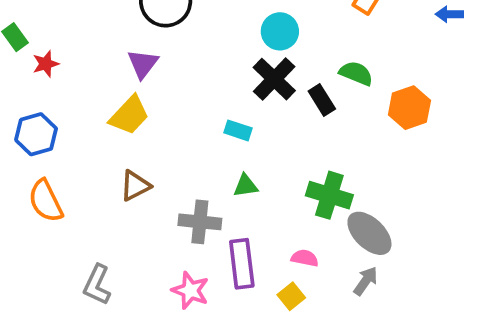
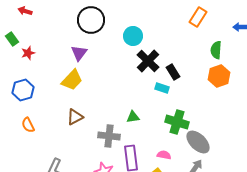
cyan circle: (280, 31) -> (133, 36), moved
green semicircle: (356, 73) -> (216, 50), moved, turned -108
cyan rectangle: (238, 130) -> (162, 88), moved
orange semicircle: (46, 201) -> (28, 125), size x0.7

